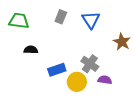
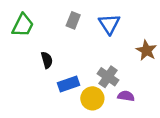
green trapezoid: (19, 21) -> (23, 25), turned 110
black semicircle: (31, 50) -> (47, 60), moved, turned 72

